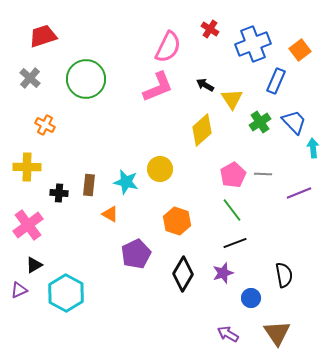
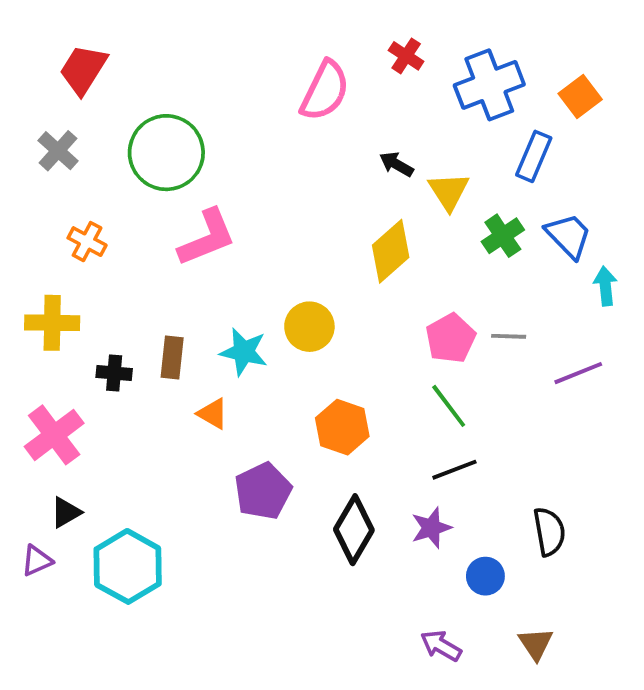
red trapezoid: (43, 36) -> (83, 69), turned -40
pink L-shape: (158, 87) -> (207, 238), moved
brown triangle: (277, 333) -> (536, 644), size x0.7

